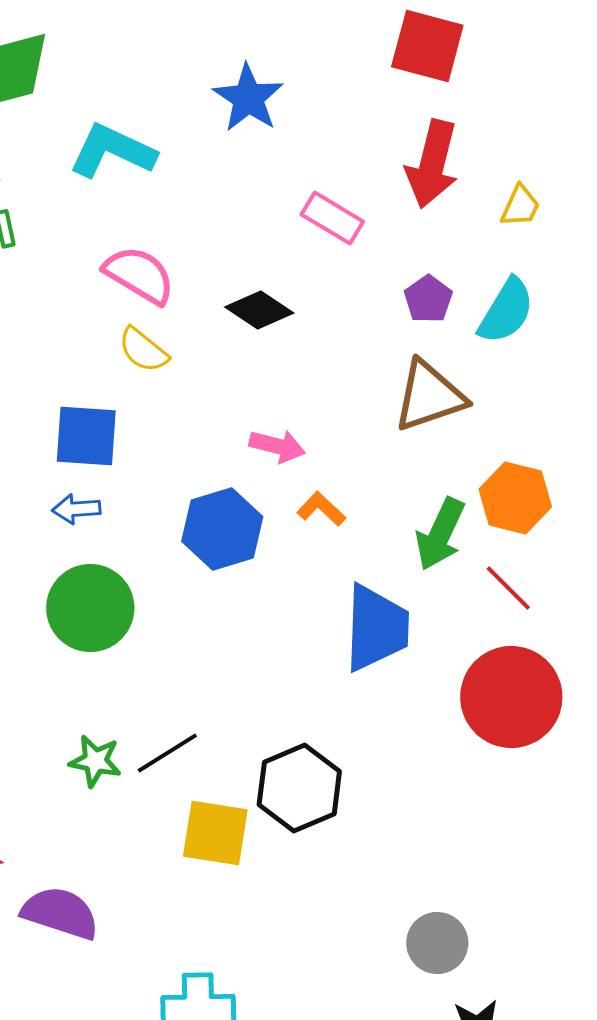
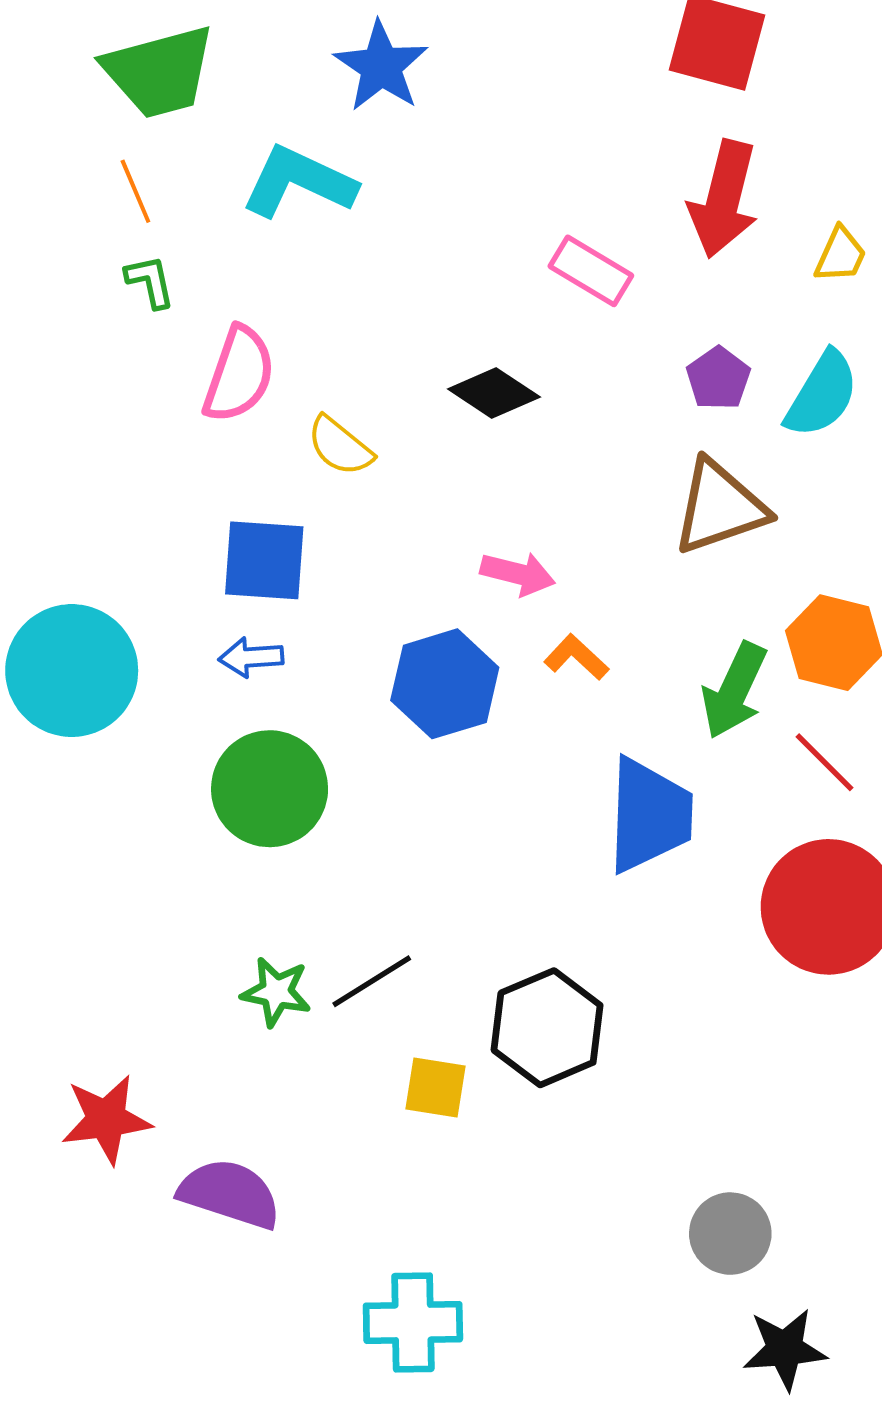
blue star: (248, 98) -> (381, 66), moved
pink semicircle: (139, 275) -> (239, 374), moved, turned 78
yellow square: (215, 833) -> (436, 1087), size x0.7

